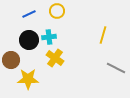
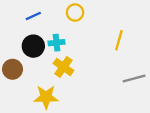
yellow circle: (57, 11) -> (75, 13), moved
gray line: (116, 68) -> (134, 78), turned -42
yellow star: (28, 79) -> (46, 97), moved

